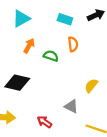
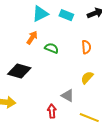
cyan triangle: (21, 19) -> (40, 14), moved
orange semicircle: (73, 44) -> (86, 47), moved
red arrow: (44, 122) -> (52, 111), moved, turned 48

